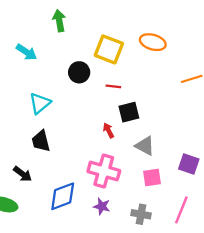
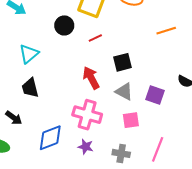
red line: (113, 86) -> (95, 38), turned -32
black square: (129, 112) -> (122, 62), moved
red arrow: (108, 130) -> (91, 78), size x1.6
purple square: (189, 164) -> (155, 95), moved

